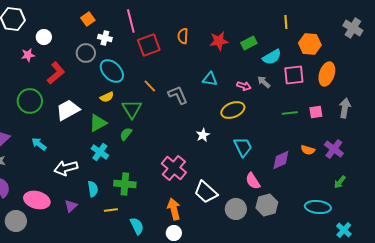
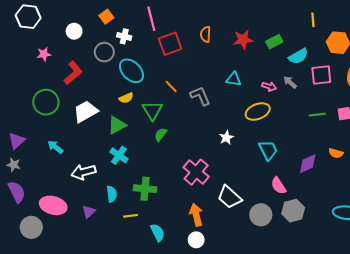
white circle: (44, 37) -> (74, 31), moved
green semicircle: (126, 134) -> (161, 134), moved

